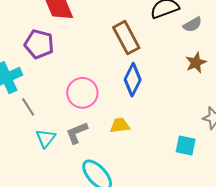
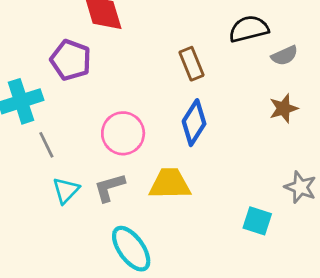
brown rectangle: (126, 38) -> (192, 64), size x0.7
yellow trapezoid: (120, 125) -> (170, 184), size x1.5

